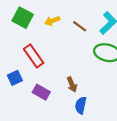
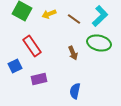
brown arrow: (72, 84) -> (73, 53), moved
purple rectangle: (41, 92) -> (39, 79), turned -42

